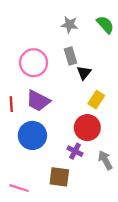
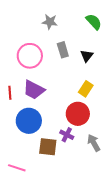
gray star: (69, 25) -> (50, 22), moved
black triangle: (84, 73) -> (87, 56), moved
brown square: (59, 177) -> (48, 147), moved

